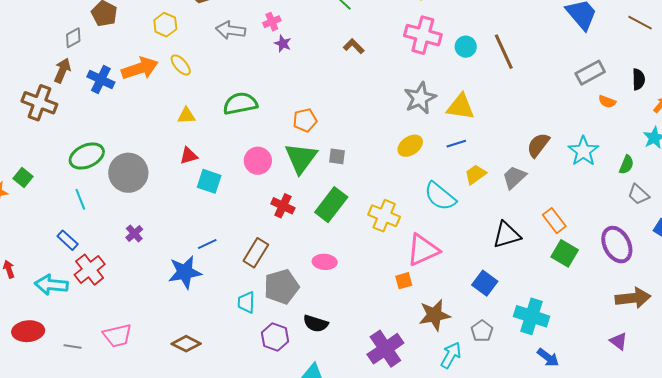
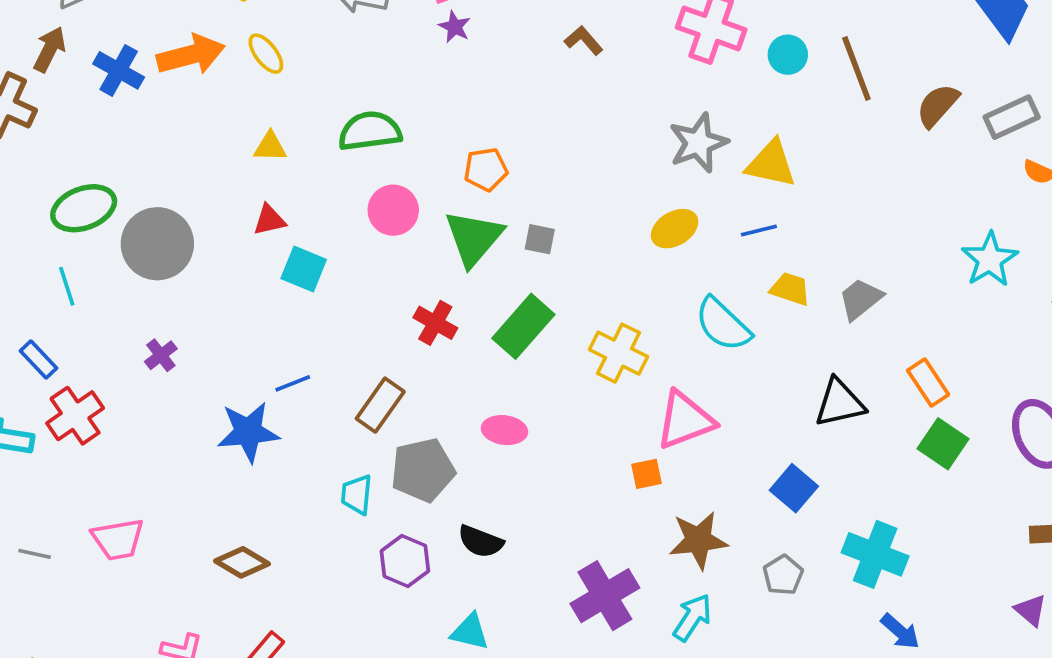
brown semicircle: (538, 145) -> (938, 105), moved
pink circle: (258, 161) -> (393, 210), moved
yellow trapezoid: (475, 174) -> (790, 289), turned 50
cyan arrow: (451, 355) -> (692, 617), moved

